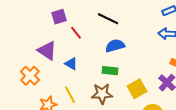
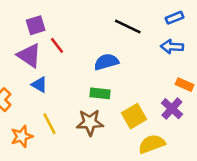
black line: (108, 19) -> (128, 27), moved
purple triangle: (47, 51) -> (29, 56), moved
blue triangle: (71, 64) -> (39, 85), moved

